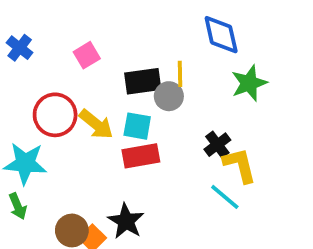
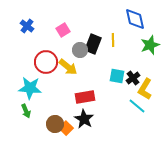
black rectangle: (143, 81) -> (93, 44), turned -60
gray circle: (169, 96) -> (80, 50), moved
cyan square: (137, 126) -> (117, 76), moved
red rectangle: (141, 156) -> (85, 97), moved
yellow L-shape: (240, 165) -> (145, 89), turned -135

